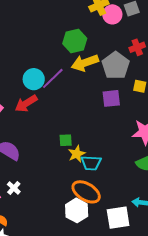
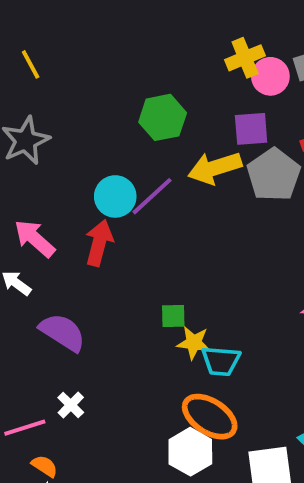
green hexagon: (75, 41) -> (163, 117), moved
purple square: (111, 98) -> (251, 129), moved
red arrow: (26, 103) -> (99, 243), turned 135
yellow star: (77, 154) -> (194, 343), turned 30

